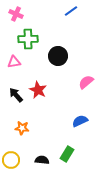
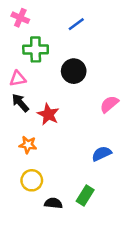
blue line: (71, 11) -> (76, 24), moved
black arrow: (16, 95) -> (20, 103), moved
orange star: (22, 128) -> (28, 145), moved
yellow circle: (11, 160) -> (32, 180), moved

